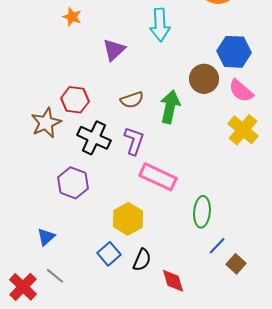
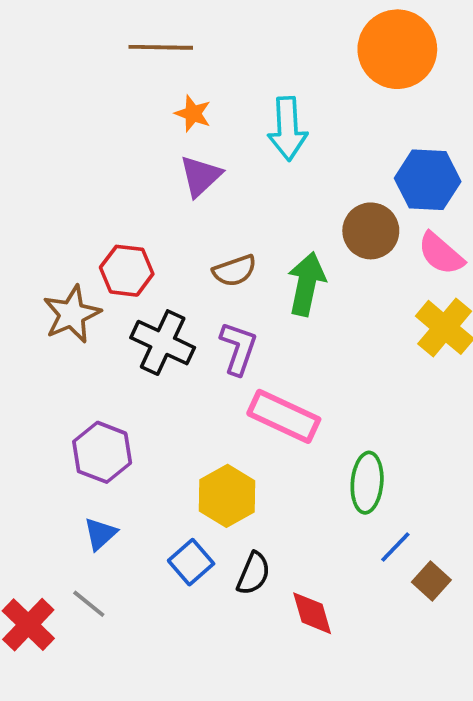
orange star: (72, 17) -> (193, 114), moved
purple hexagon: (73, 183) -> (102, 452), moved
blue triangle: (46, 237) -> (100, 534), moved

